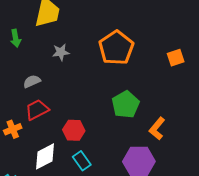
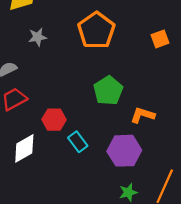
orange L-shape: (157, 129) -> (143, 115), turned 70
cyan rectangle: (82, 161) -> (78, 142), moved

